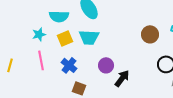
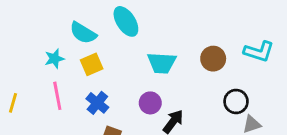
cyan semicircle: (59, 16) -> (83, 33), turned 30
cyan trapezoid: (89, 37) -> (162, 63), moved

